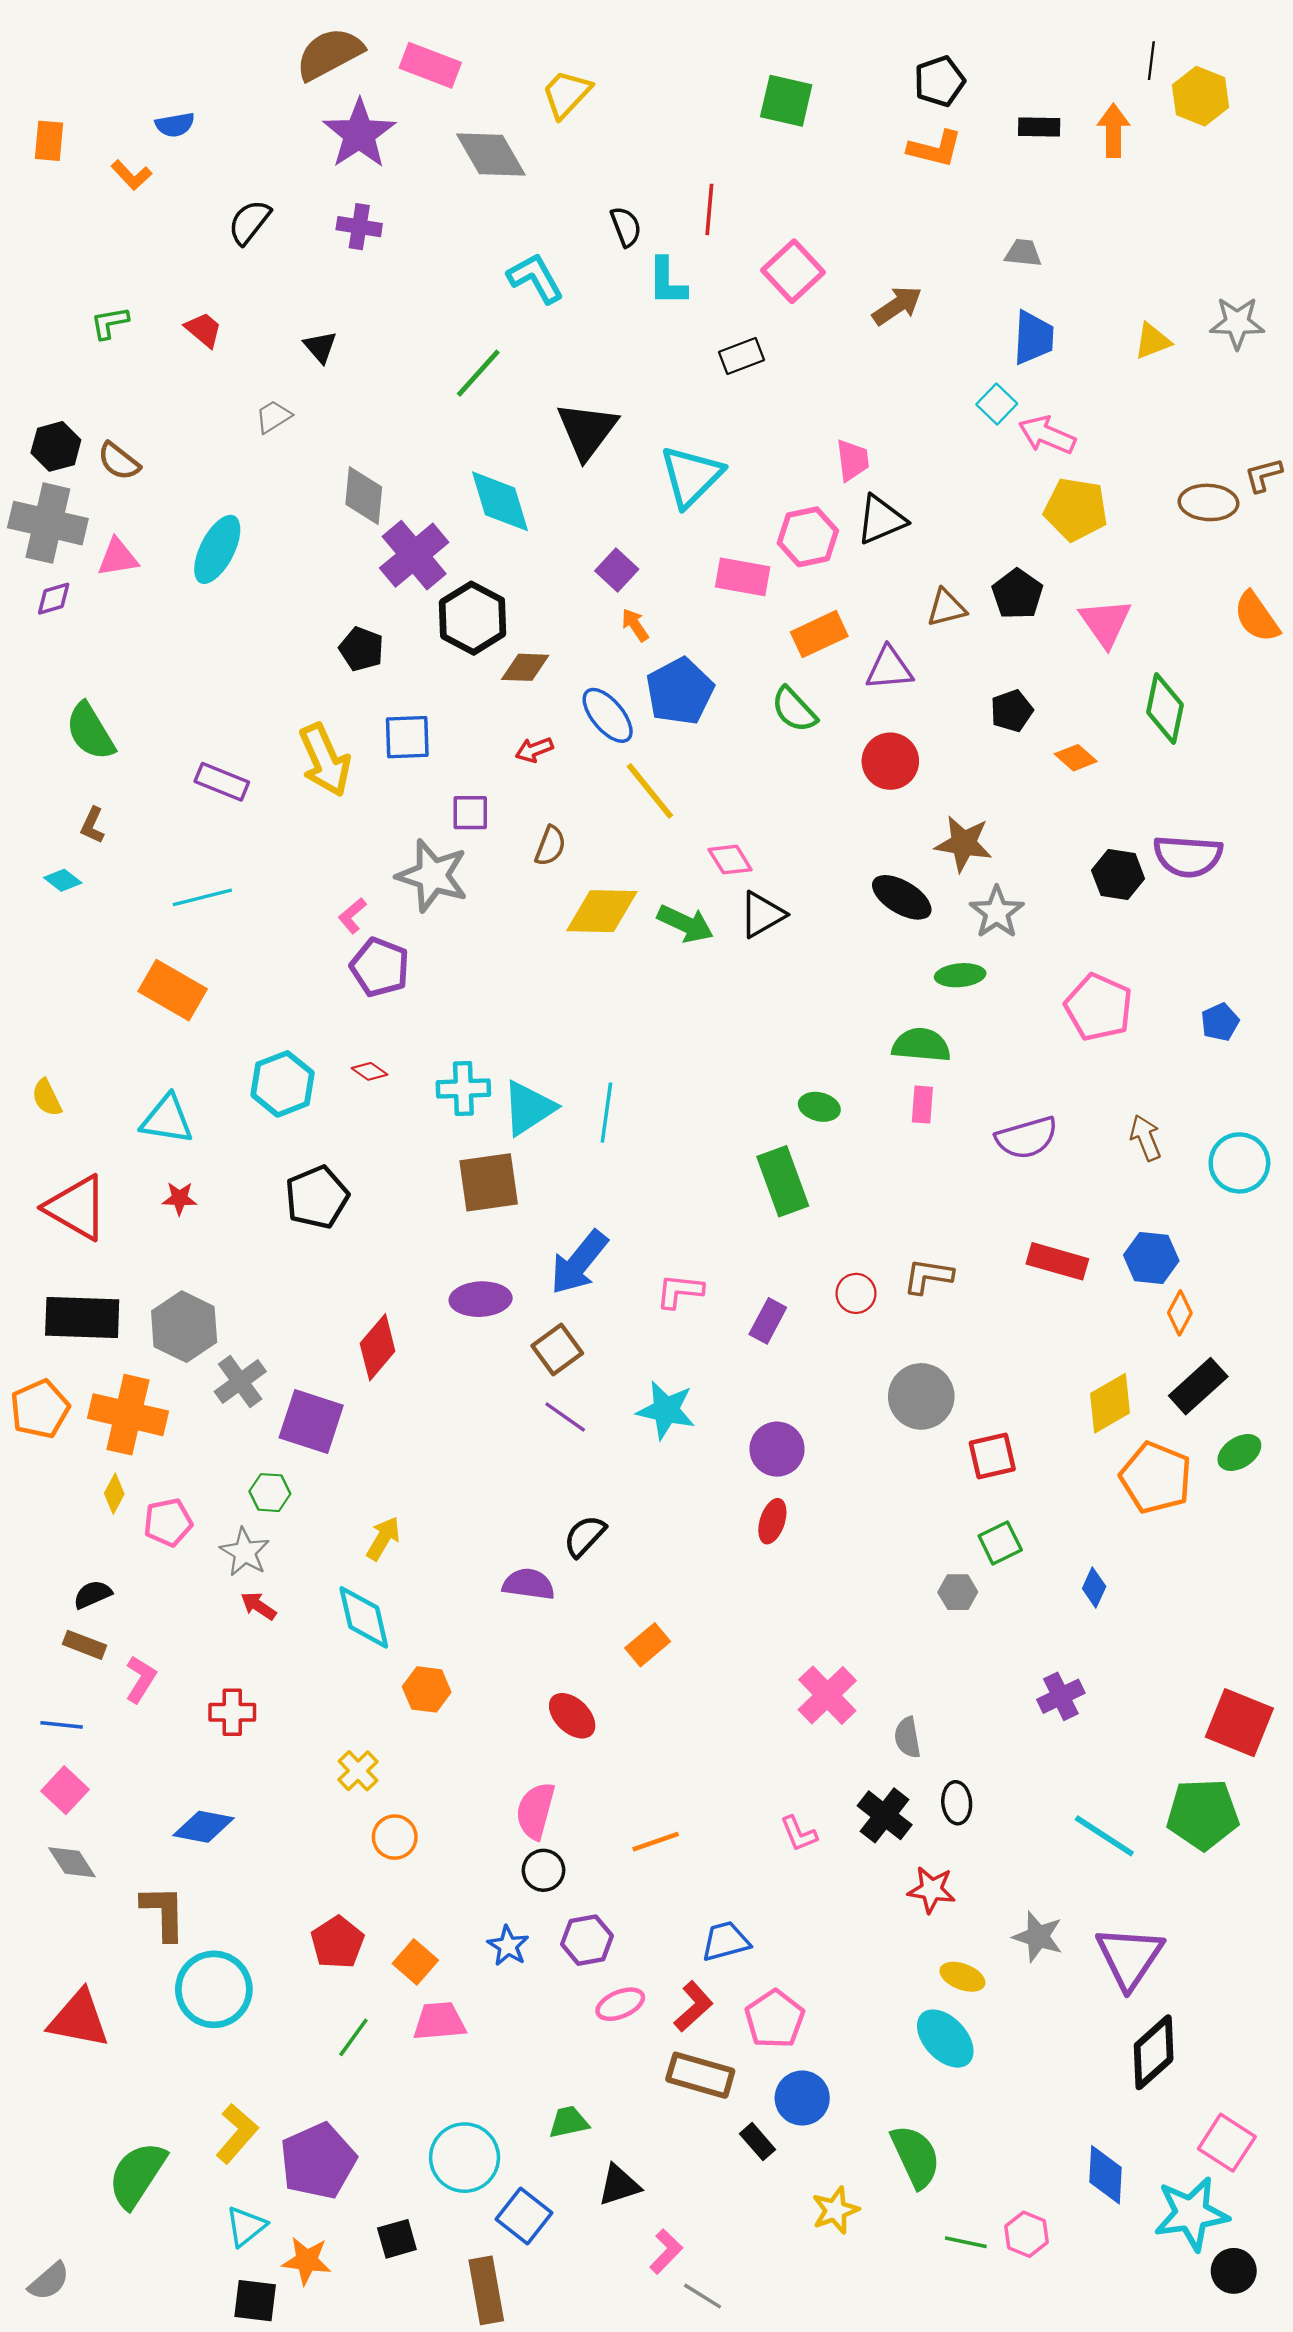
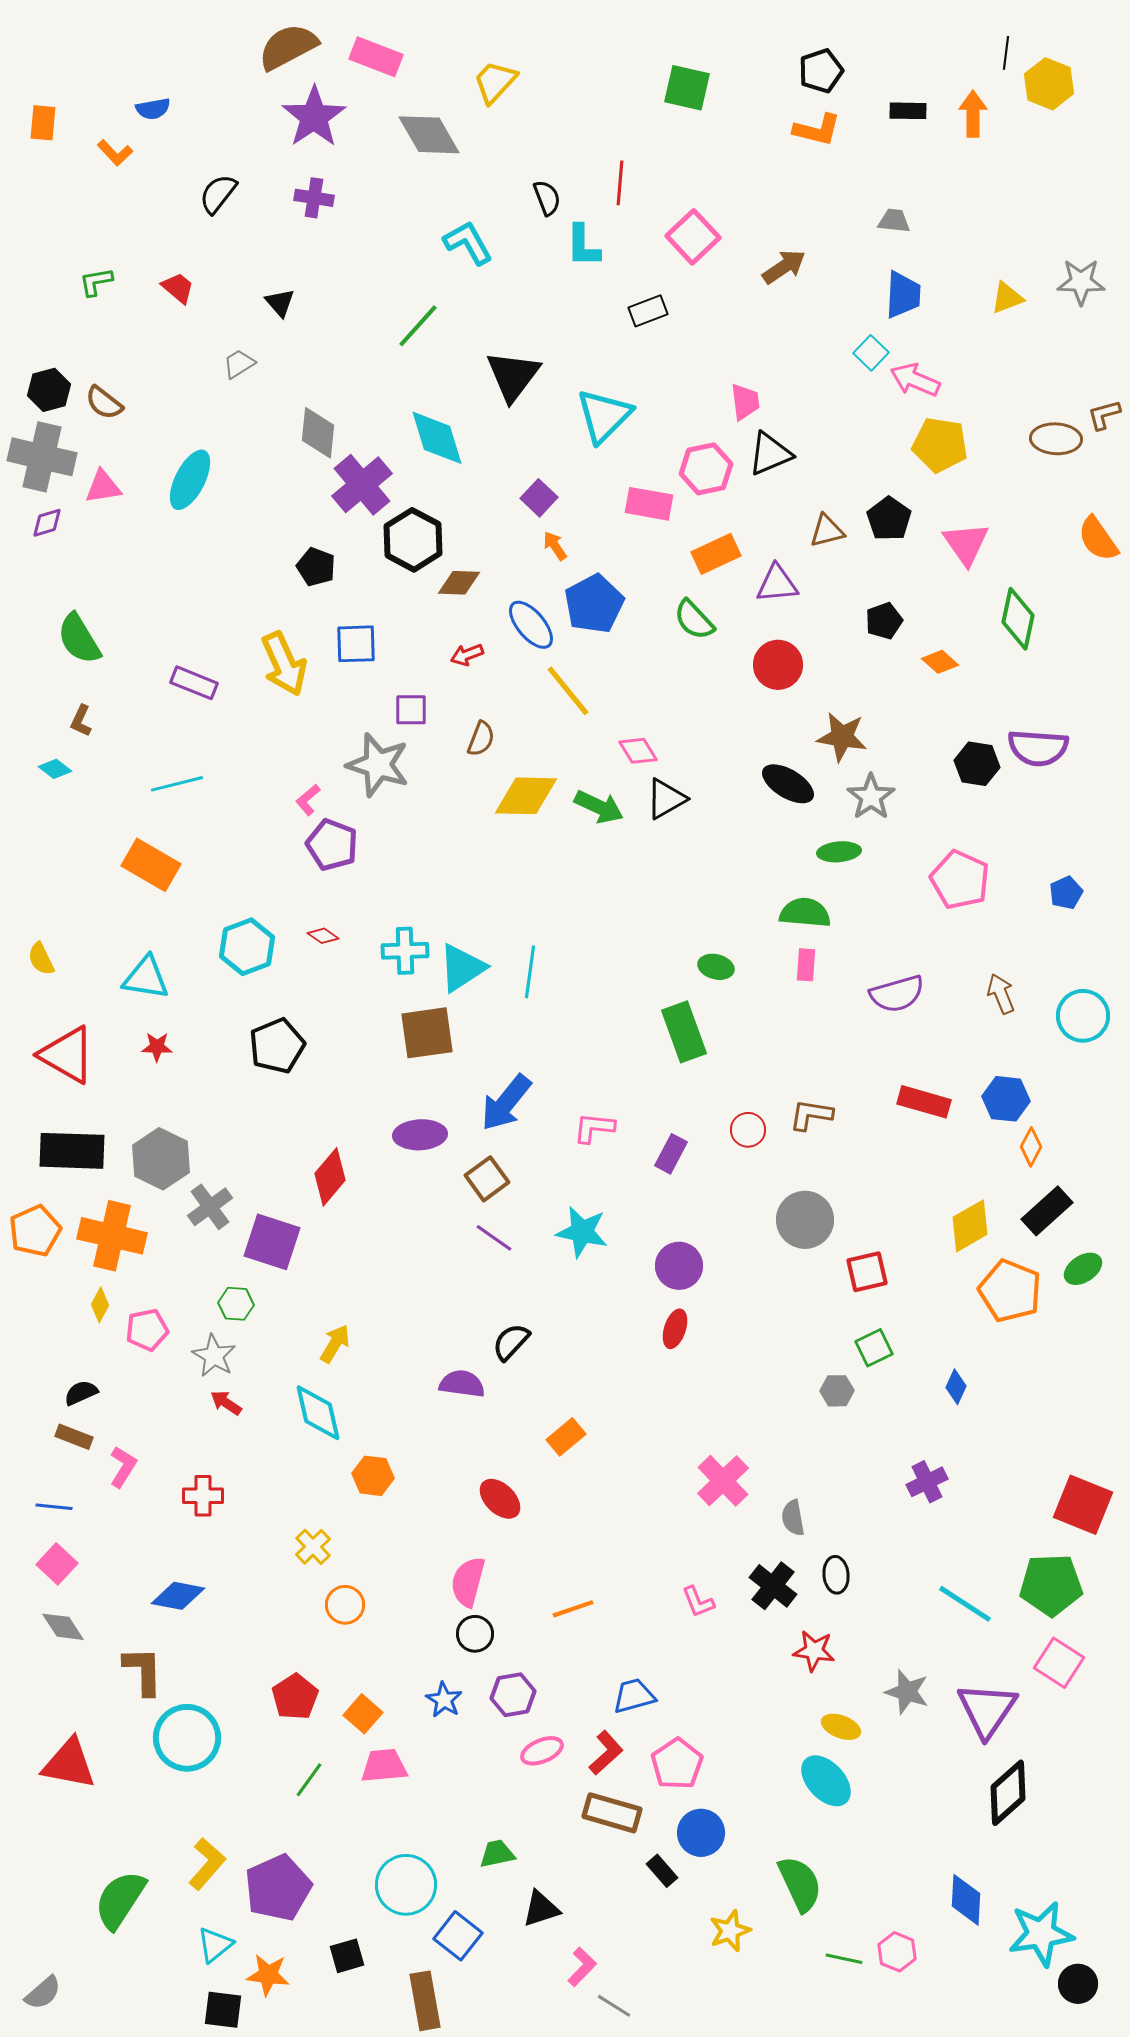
pink square: (1227, 2143) -> (1059, 1663), moved

